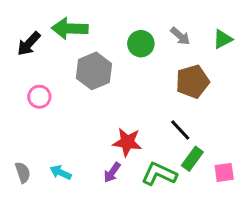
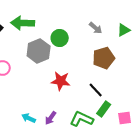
green circle: (141, 44) -> (60, 38), moved
red star: (127, 142) -> (61, 81), moved
cyan arrow: (61, 172) -> (29, 118), moved

